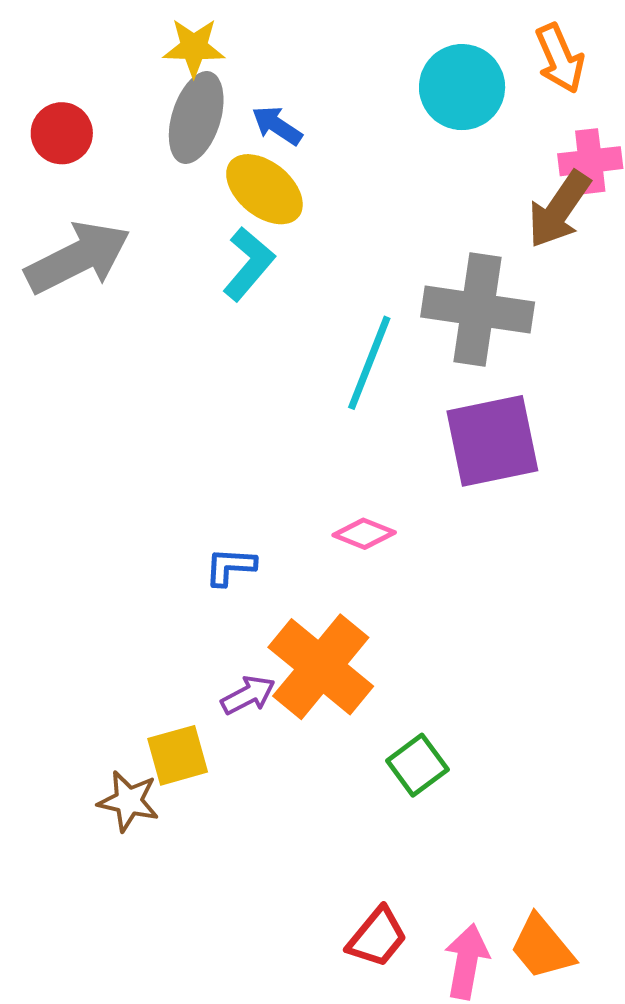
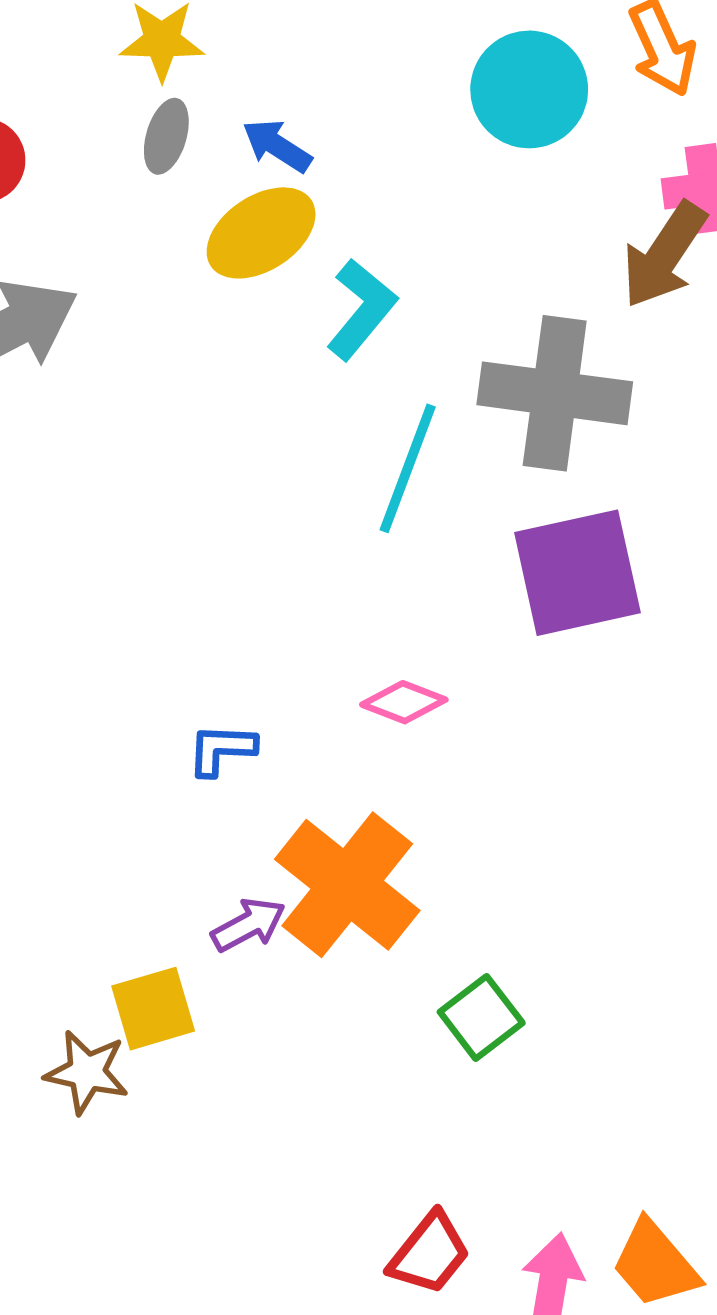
gray ellipse: (196, 118) -> (166, 136), size x0.6
yellow ellipse: (264, 189) -> (261, 233), turned -72
cyan L-shape: (249, 264) -> (361, 309), moved

